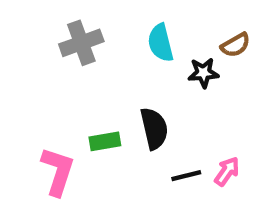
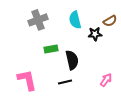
green rectangle: (105, 141) -> (51, 49), moved
pink L-shape: (58, 171) -> (27, 80), turned -30
black line: (186, 176) -> (65, 82), moved

